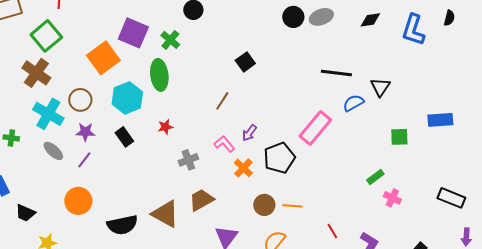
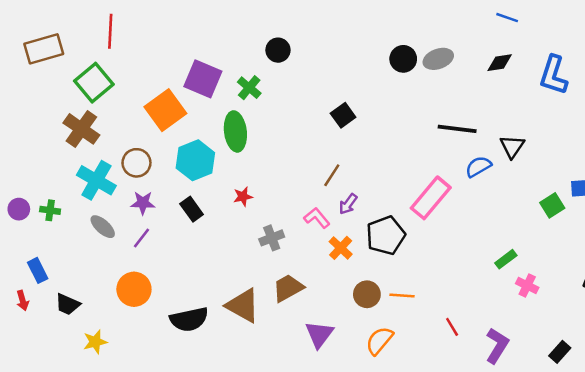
brown line: (222, 101) -> (332, 175), moved
green square: (399, 137) -> (552, 205), moved, turned -30

